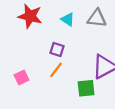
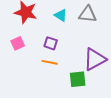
orange line: (56, 70) -> (50, 62), turned 63
pink square: (22, 77) -> (18, 43), moved

